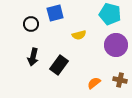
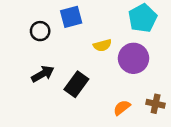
cyan pentagon: (110, 14) -> (143, 18), turned 30
purple circle: (116, 45) -> (134, 58), moved
black arrow: (33, 57) -> (43, 74), turned -132

